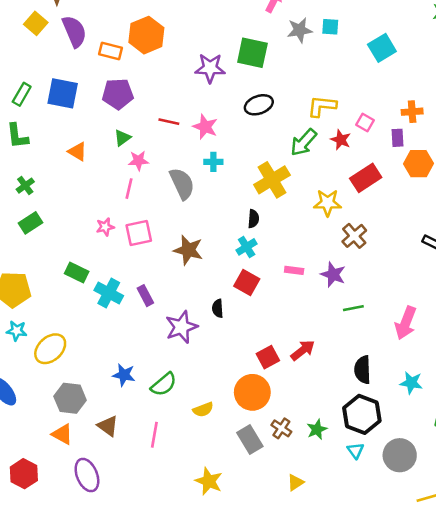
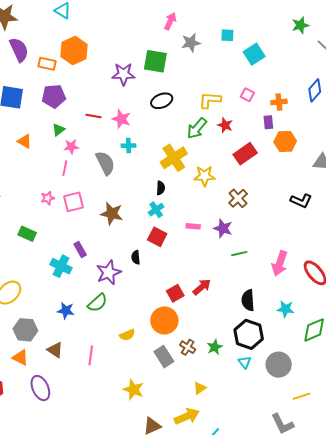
cyan square: (330, 27) -> (227, 35), moved
pink square: (365, 123) -> (247, 95), moved
yellow star: (328, 203) -> (205, 176), moved
cyan cross: (109, 293) -> (61, 266), moved
green semicircle: (164, 384) -> (97, 303), moved

